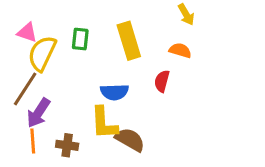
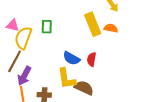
yellow rectangle: (129, 41) -> (93, 24), moved
red semicircle: (162, 81) -> (92, 59), moved
blue semicircle: (114, 92) -> (71, 58), turned 36

